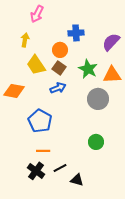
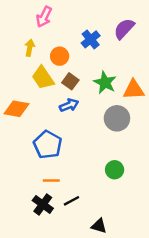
blue cross: (76, 33) -> (91, 39), turned -35
purple semicircle: (111, 42) -> (124, 29), moved
orange circle: (60, 50) -> (60, 56), moved
black triangle: (77, 180) -> (99, 226), moved

